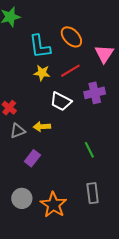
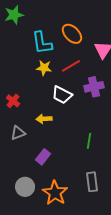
gray triangle: (18, 131) -> (18, 133), moved
green line: (89, 150) -> (89, 141), turned 35
purple rectangle: (32, 158) -> (43, 157), moved

